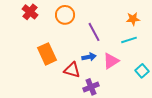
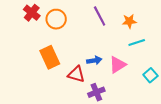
orange circle: (65, 15) -> (56, 19), moved
orange star: (133, 19) -> (129, 21), moved
purple line: (94, 32) -> (100, 16), moved

